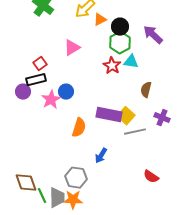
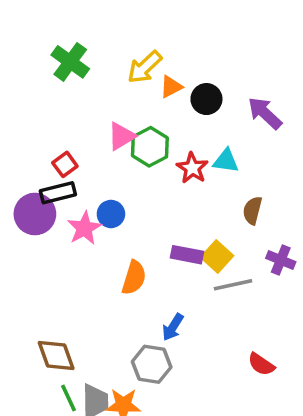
green hexagon: (120, 43) -> (150, 147), moved
purple circle: (23, 92) -> (35, 214), size x1.5
purple rectangle: (109, 115) -> (187, 255), size x0.7
gray hexagon: (76, 178) -> (152, 364), moved
brown diamond: (26, 183) -> (56, 355), moved

